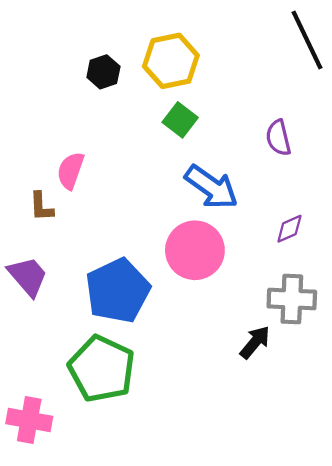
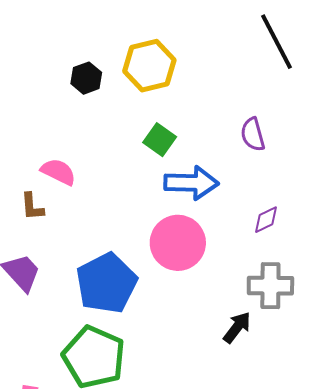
green square: (180, 120) -> (160, 140), moved
pink semicircle: (71, 171) -> (58, 172), turned 99
blue arrow: (211, 187) -> (191, 183), turned -32

